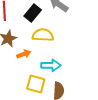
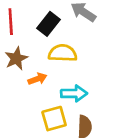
yellow square: (36, 84) -> (54, 119), turned -30

